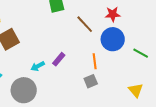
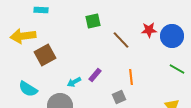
blue circle: (113, 39) -> (172, 36), moved
gray square: (91, 81) -> (119, 97), moved

